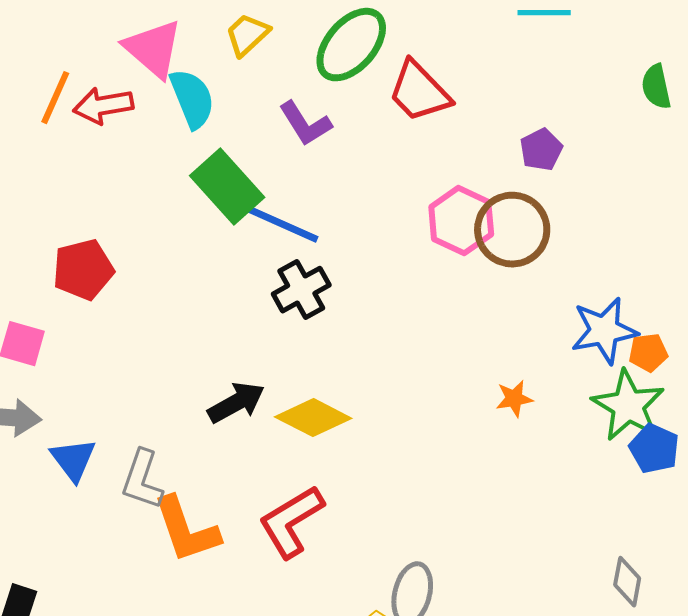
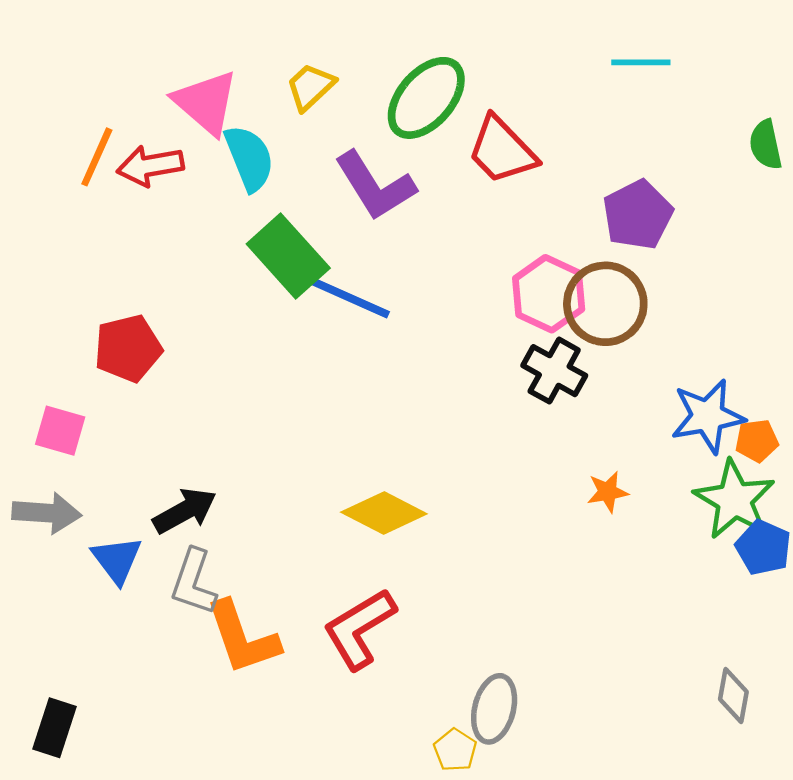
purple L-shape: (305, 124) -> (375, 186), size x1.4
purple pentagon: (541, 150) -> (638, 215), size x1.5
black cross: (301, 290) -> (554, 371), moved, turned -32
black arrow: (236, 403) -> (185, 511), moved

